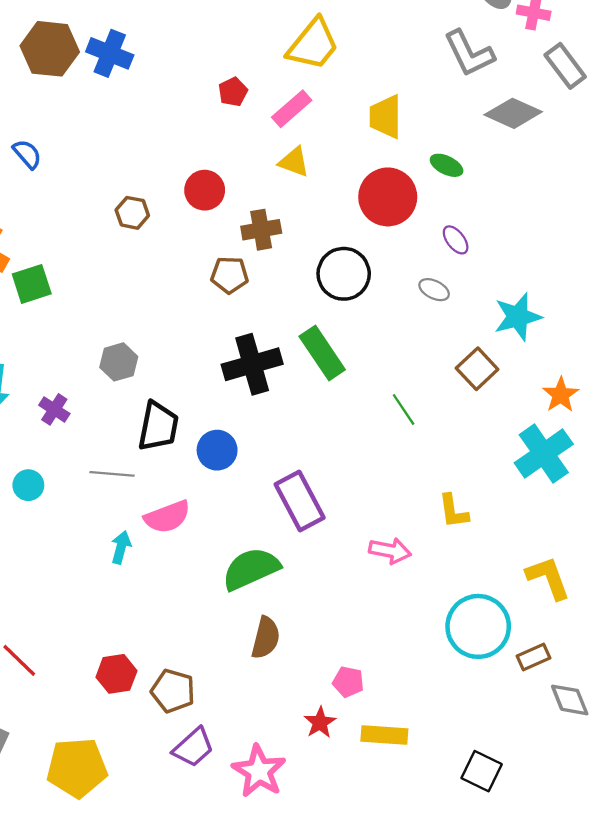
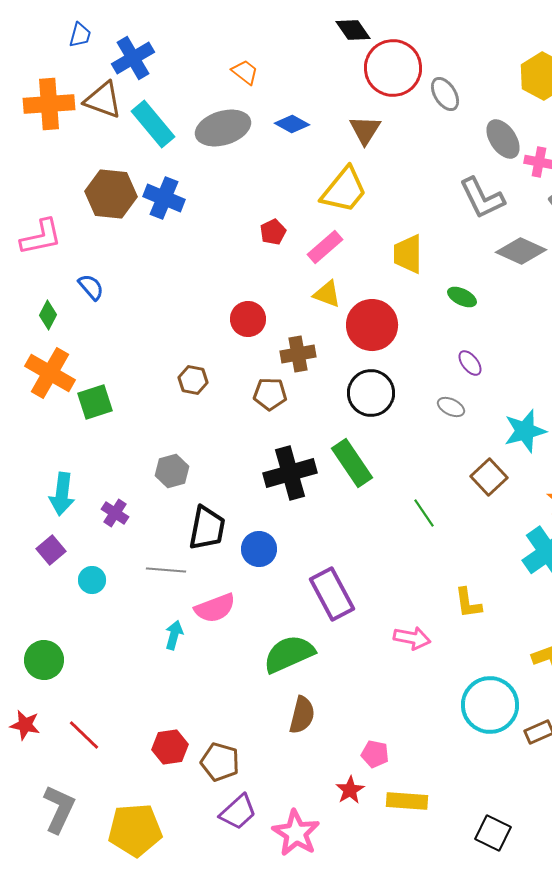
red circle: (388, 197) -> (372, 325), moved
brown hexagon: (132, 213) -> (193, 380), moved

